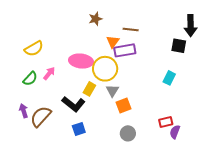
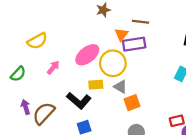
pink ellipse: (81, 61) -> (87, 55), turned -45
green semicircle: (30, 79) -> (18, 74), moved
yellow rectangle: (89, 89) -> (96, 85), turned 56
gray triangle: (112, 91) -> (120, 87), turned -32

